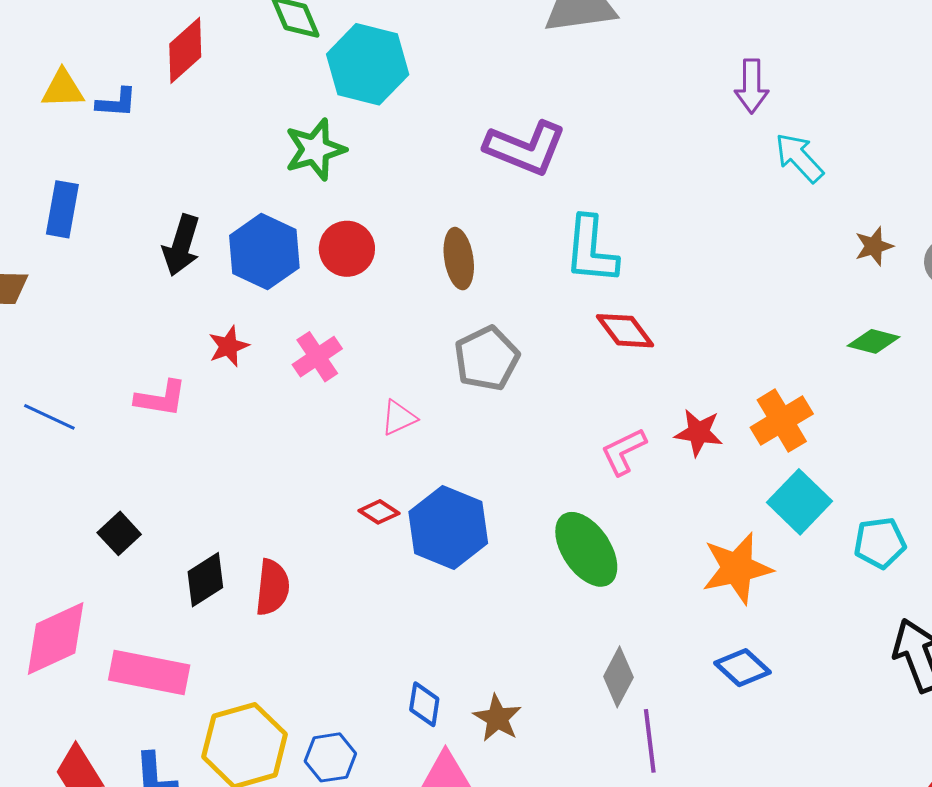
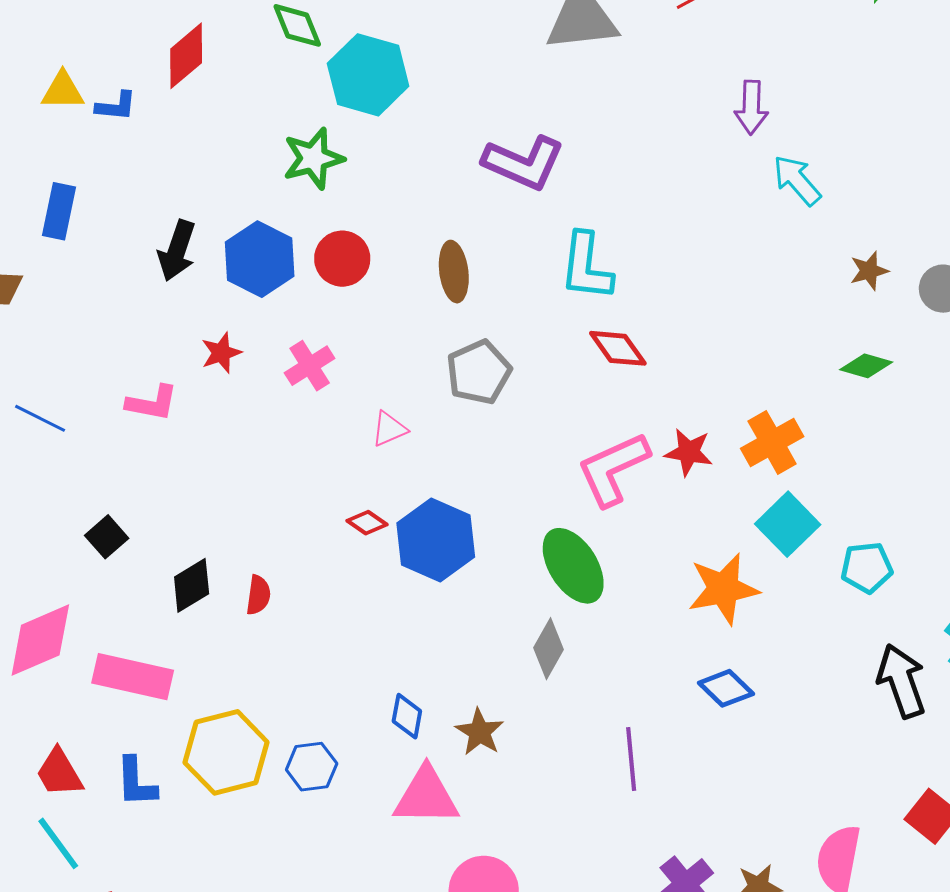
pink L-shape: (624, 451) -> (613, 469), size x1.6
red semicircle: (272, 587) -> (258, 595), size x0.7
gray diamond: (618, 677) -> (548, 649), moved

